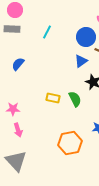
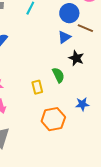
yellow rectangle: (53, 98) -> (37, 87), moved, turned 64

